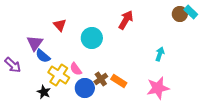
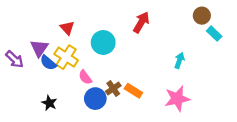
cyan rectangle: (191, 12) -> (214, 34), moved
purple arrow: (13, 65) -> (15, 59), moved
yellow cross: (59, 75) -> (66, 57), moved

